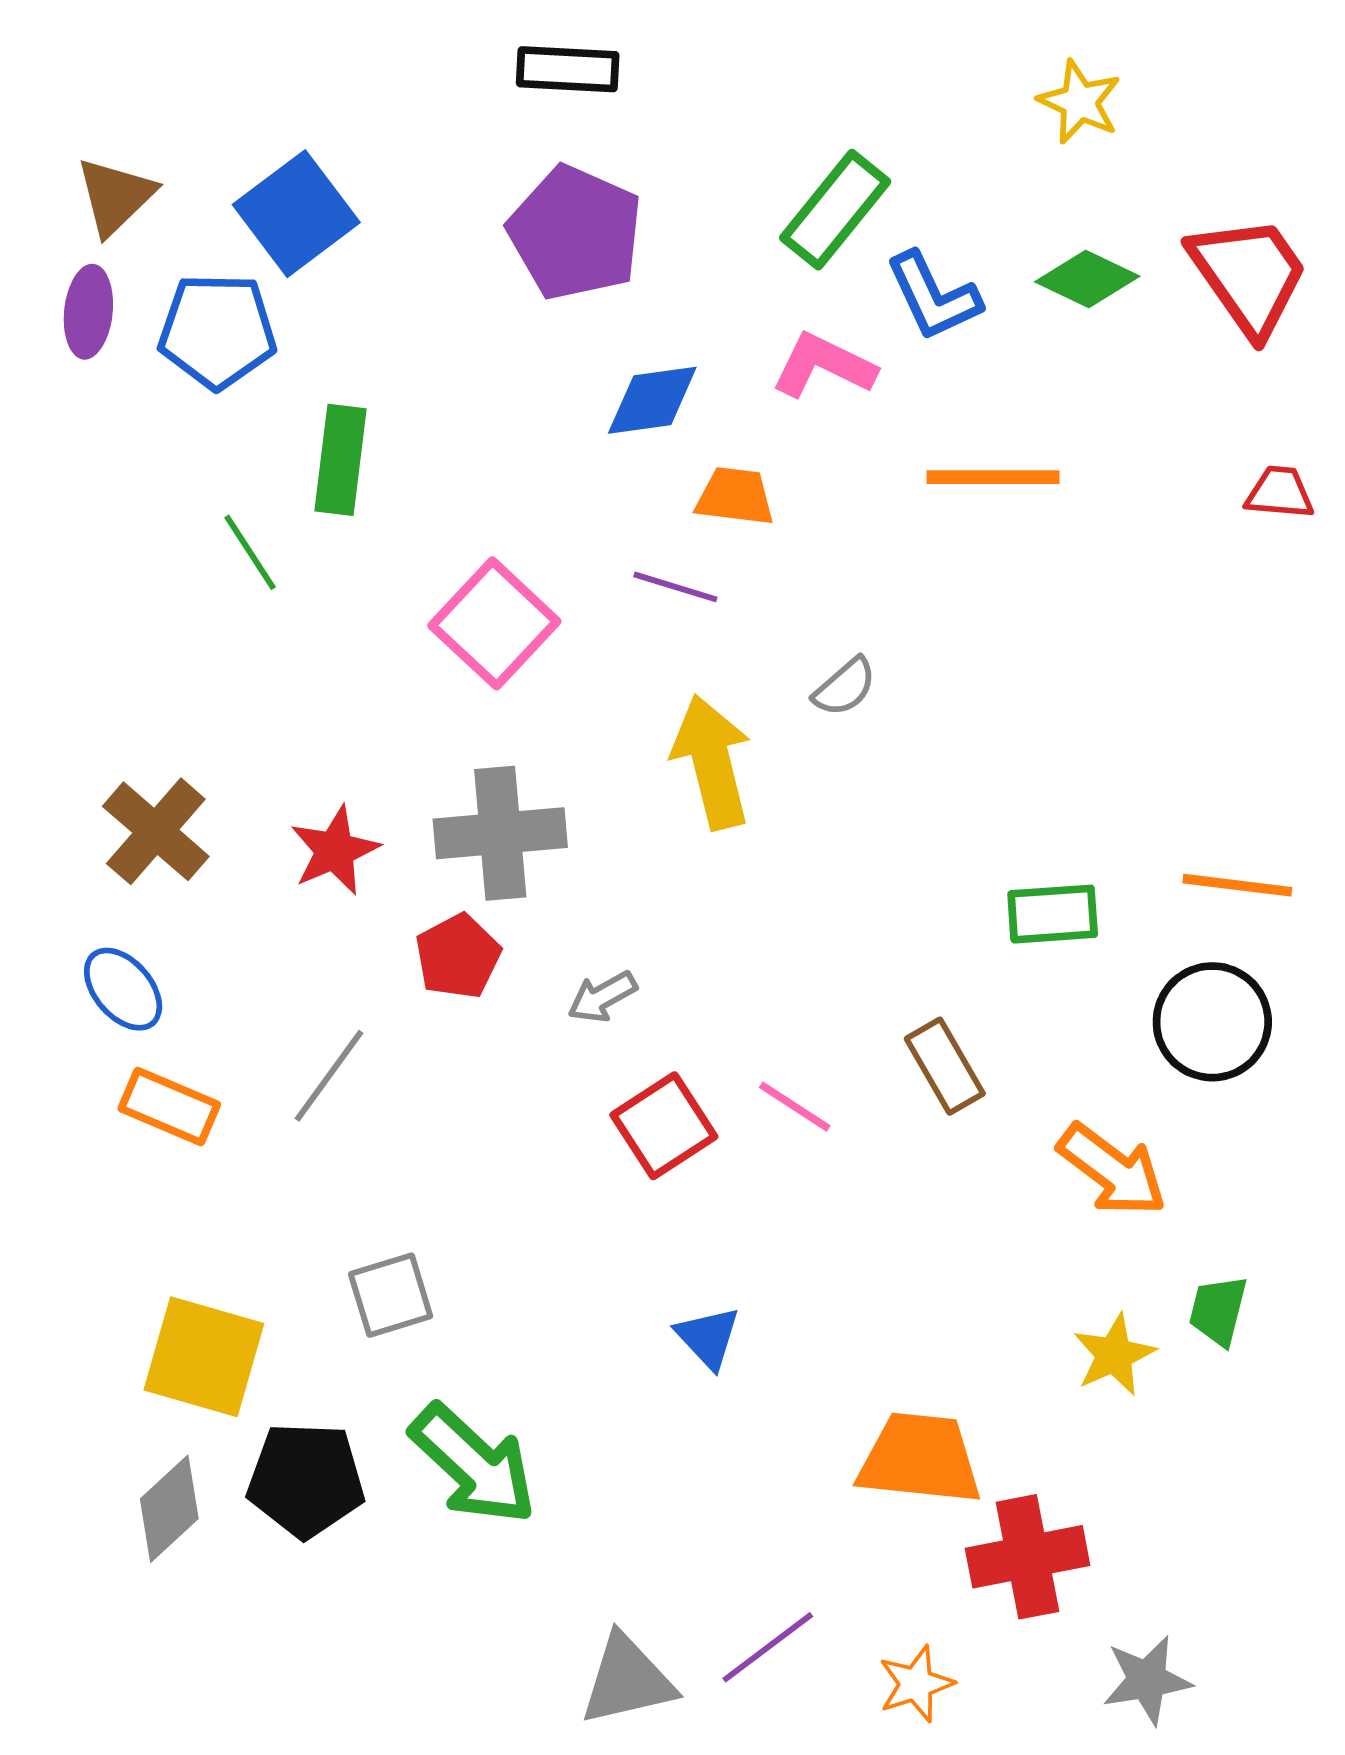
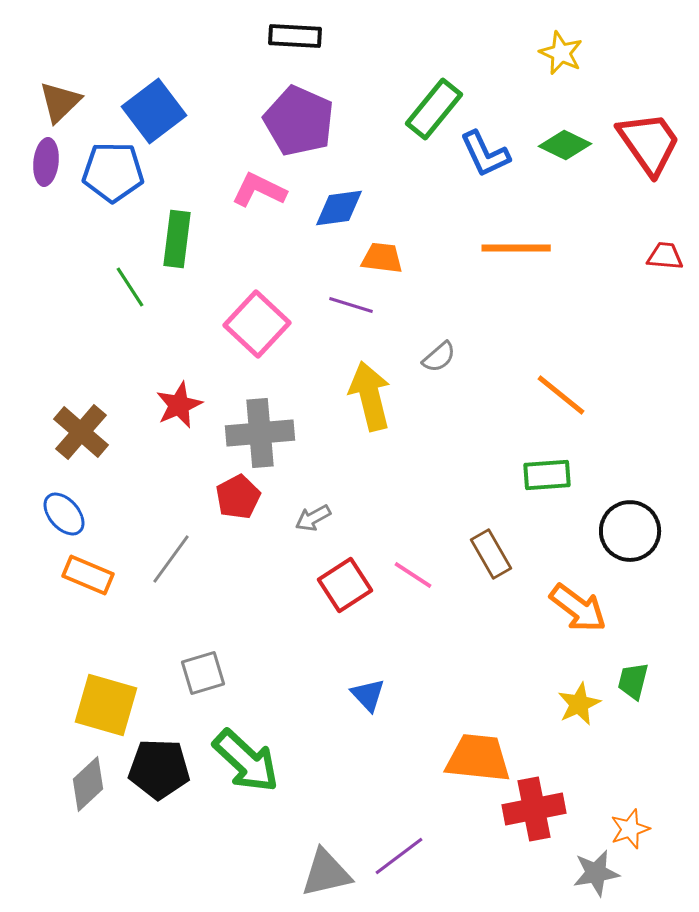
pink L-shape: (824, 366) -> (259, 190), moved
red star: (335, 851) -> (179, 405), moved
orange line: (1237, 885) -> (561, 395), moved, turned 32
orange star: (916, 1684) -> (630, 829), moved

